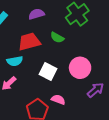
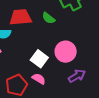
white square: (48, 71) -> (39, 59), moved

